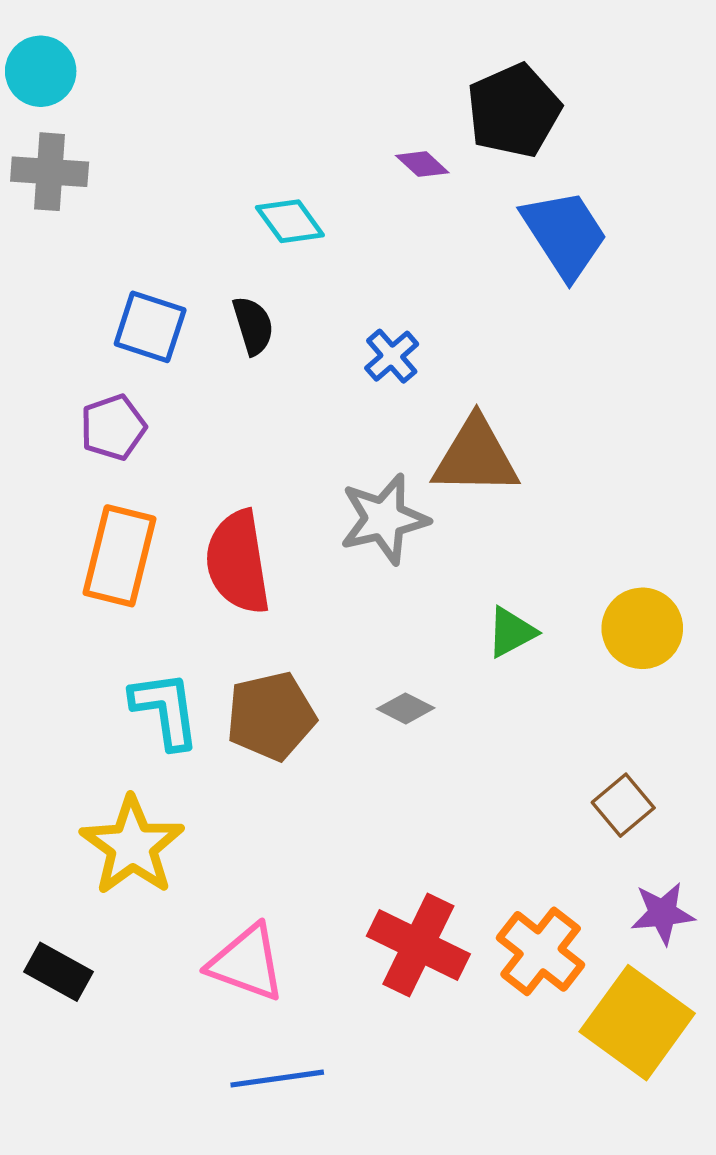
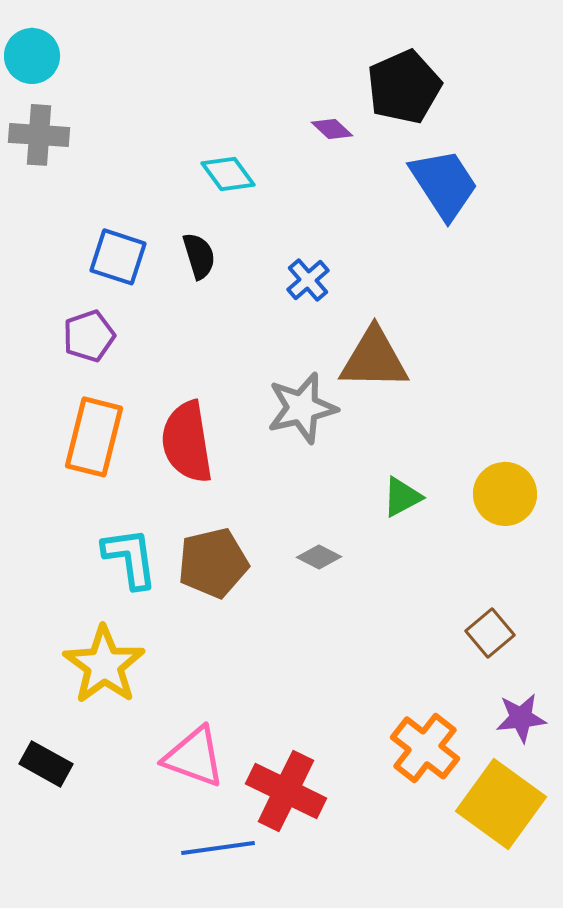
red cross: (418, 945) -> (286, 791), moved

